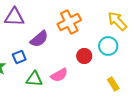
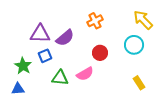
purple triangle: (14, 17) -> (40, 34), moved
orange cross: (69, 22) -> (95, 21), size x0.7
red circle: (84, 56) -> (100, 53), moved

